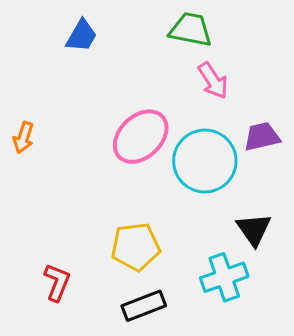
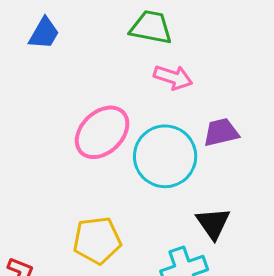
pink arrow: (213, 81) -> (173, 77), turned -39

